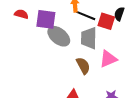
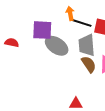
red semicircle: (21, 14) -> (12, 43), moved
brown semicircle: (83, 66) -> (89, 64), moved

